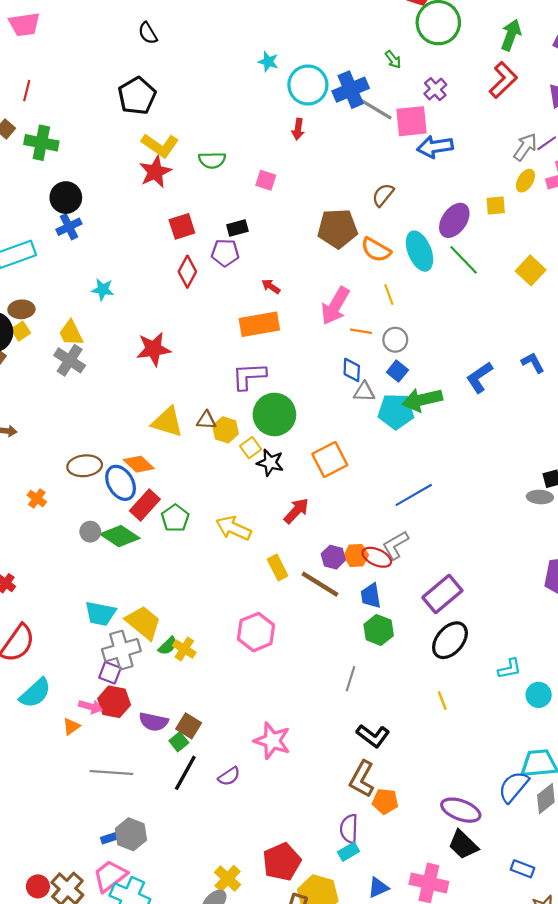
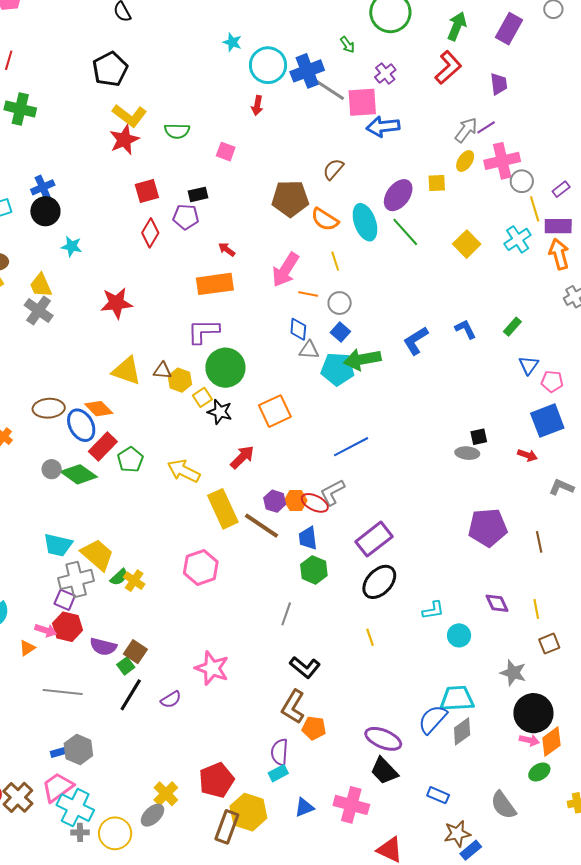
black circle: (66, 198) -> (45, 211), moved
yellow rectangle: (278, 567) -> (223, 509), size x1.6

